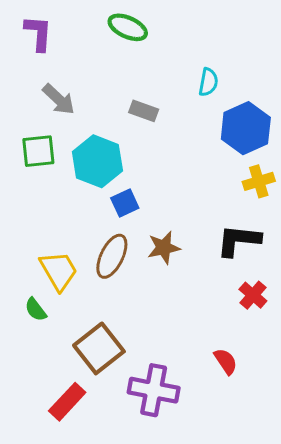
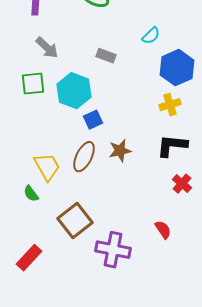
cyan semicircle: (208, 82) -> (151, 36), turned 36
yellow cross: (259, 181) -> (170, 105), moved
red rectangle: (67, 402) -> (29, 258), moved

